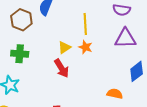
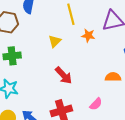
orange star: (85, 47) -> (88, 35), moved
red arrow: (62, 68) -> (64, 75), moved

